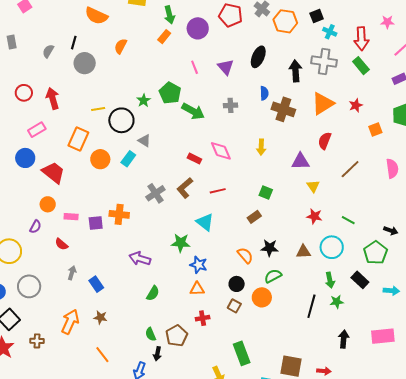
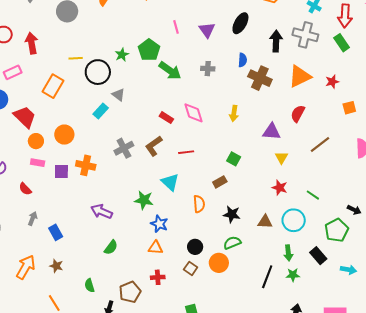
orange circle: (100, 159) -> (64, 135), moved
orange circle: (48, 204) -> (36, 141), moved
orange semicircle: (245, 255) -> (199, 204), moved, turned 30
green semicircle: (151, 334) -> (90, 285), moved

